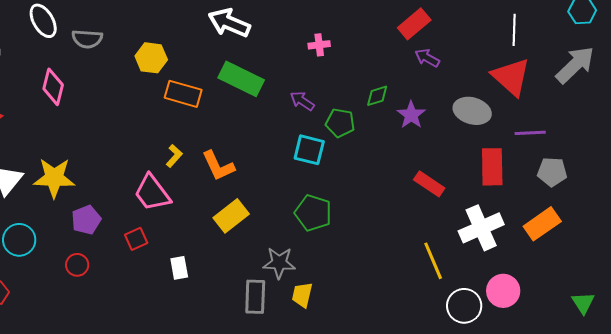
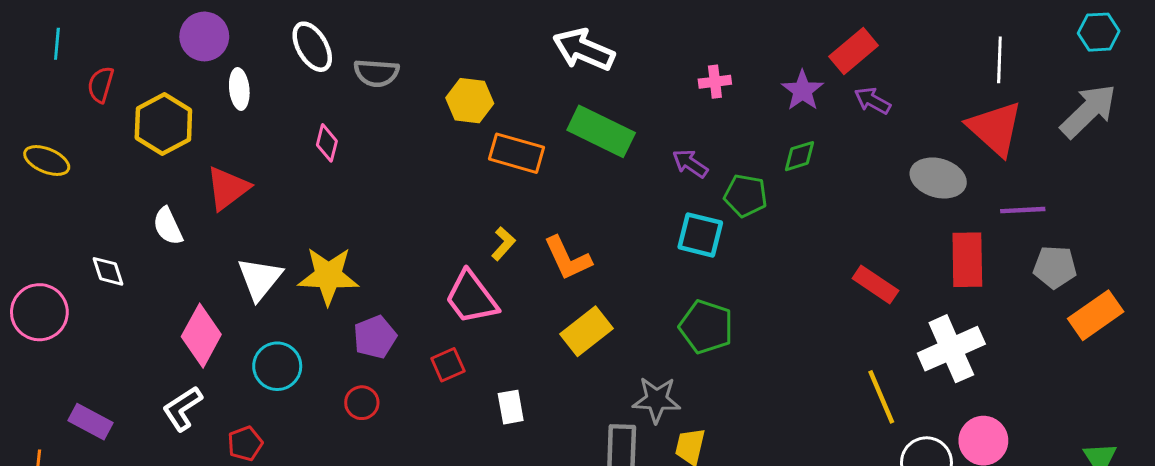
pink diamond: (53, 87) -> (327, 143), size x0.7
purple star: (411, 115) -> (802, 90), moved
orange rectangle: (542, 224) -> (1096, 315), moved

